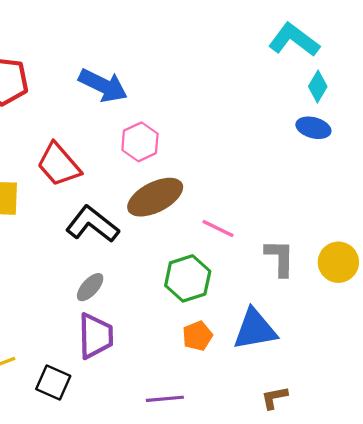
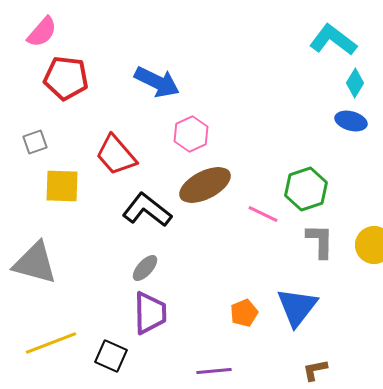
green hexagon: (188, 278) -> (306, 189), moved
blue triangle: (255, 329) -> (297, 307), turned -42

